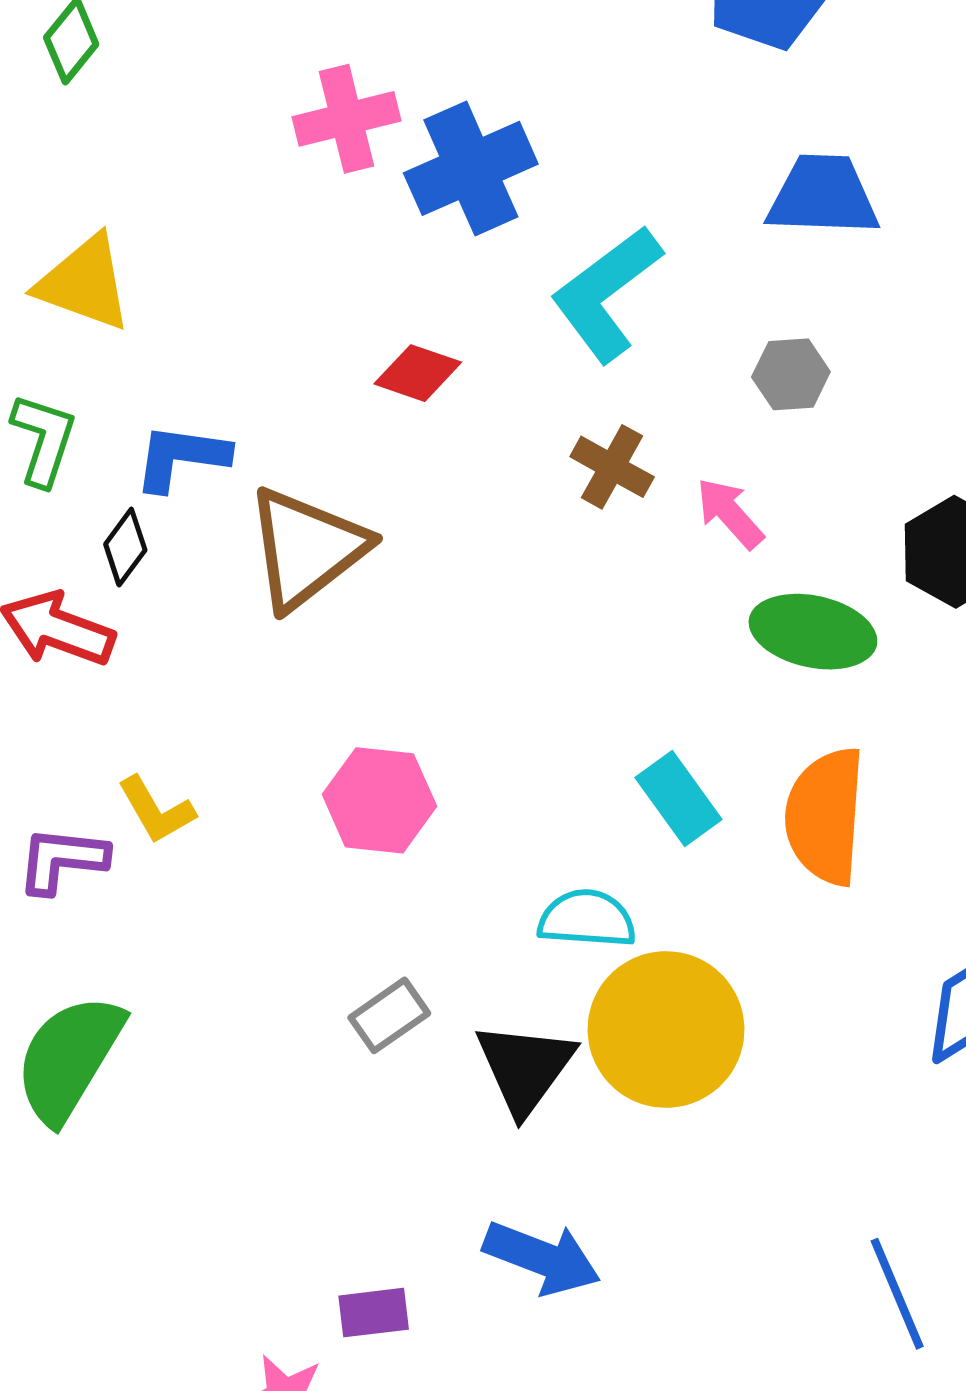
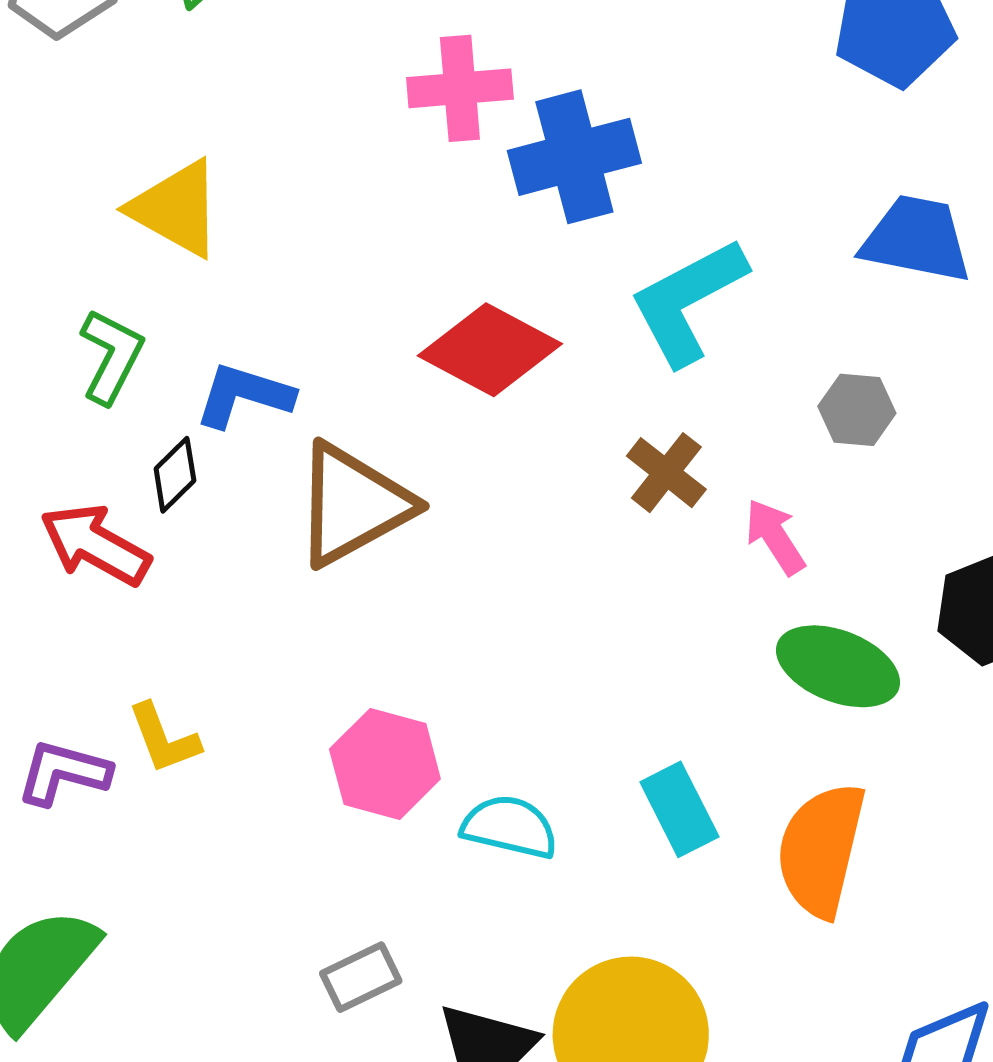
red diamond: (418, 373) -> (490, 350), size x1.6
cyan semicircle: (587, 919) -> (510, 827), moved

